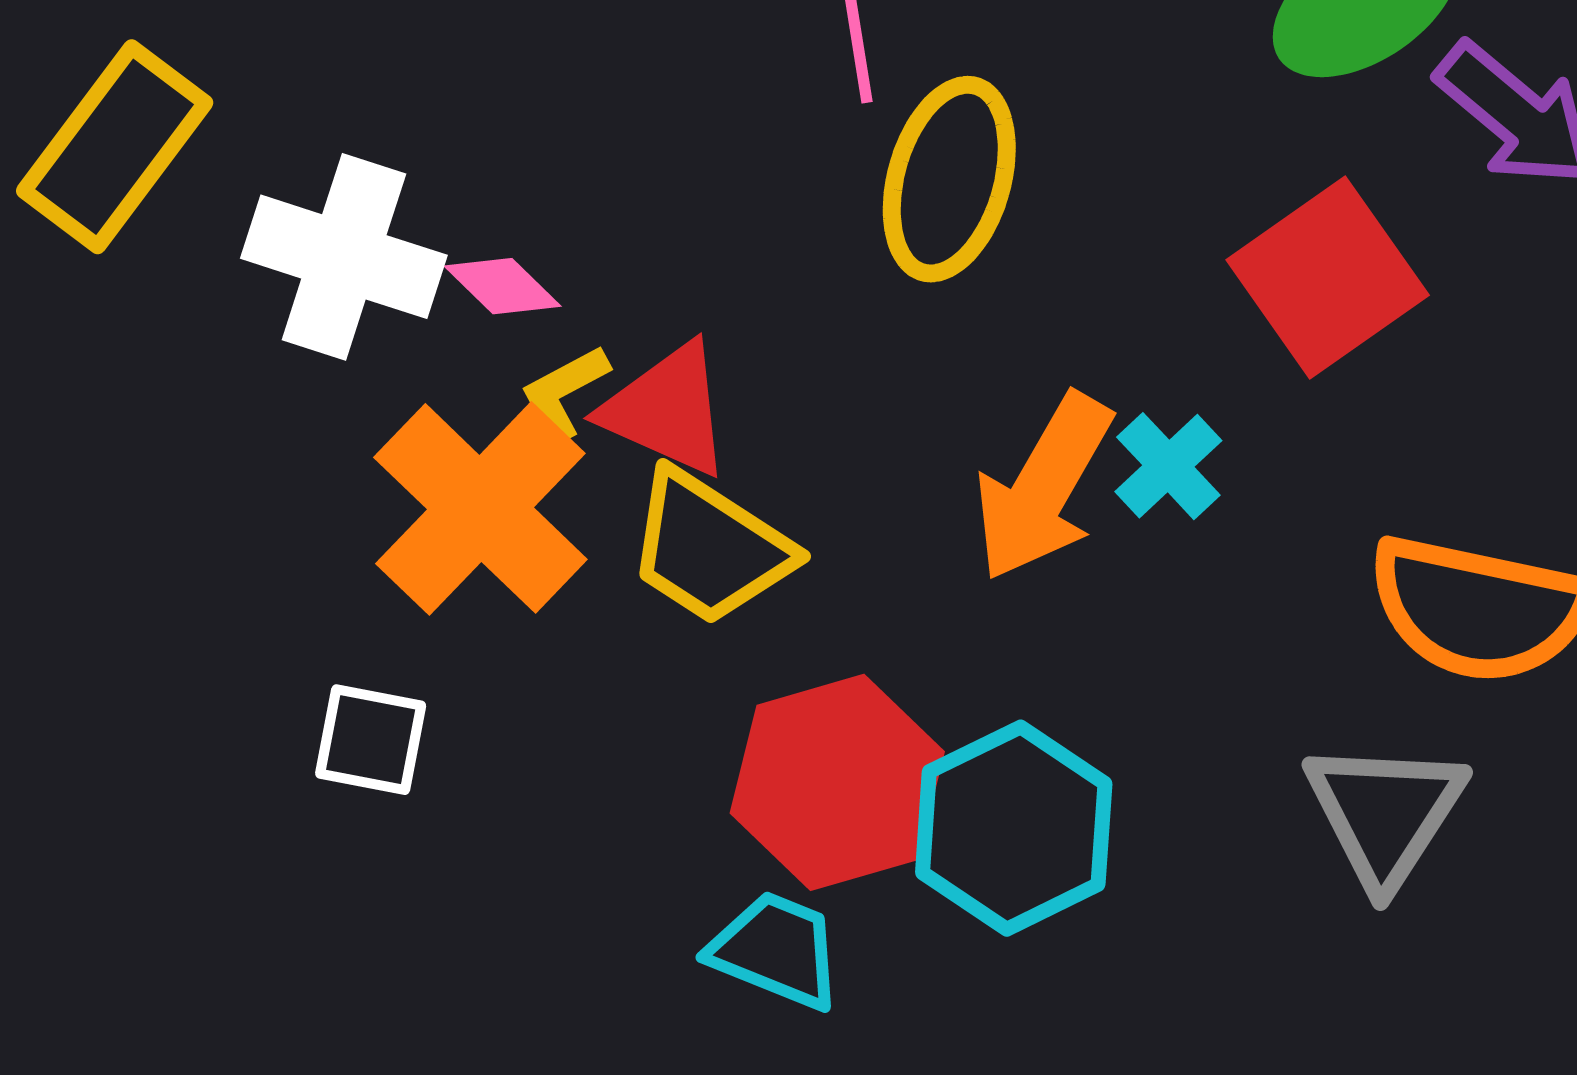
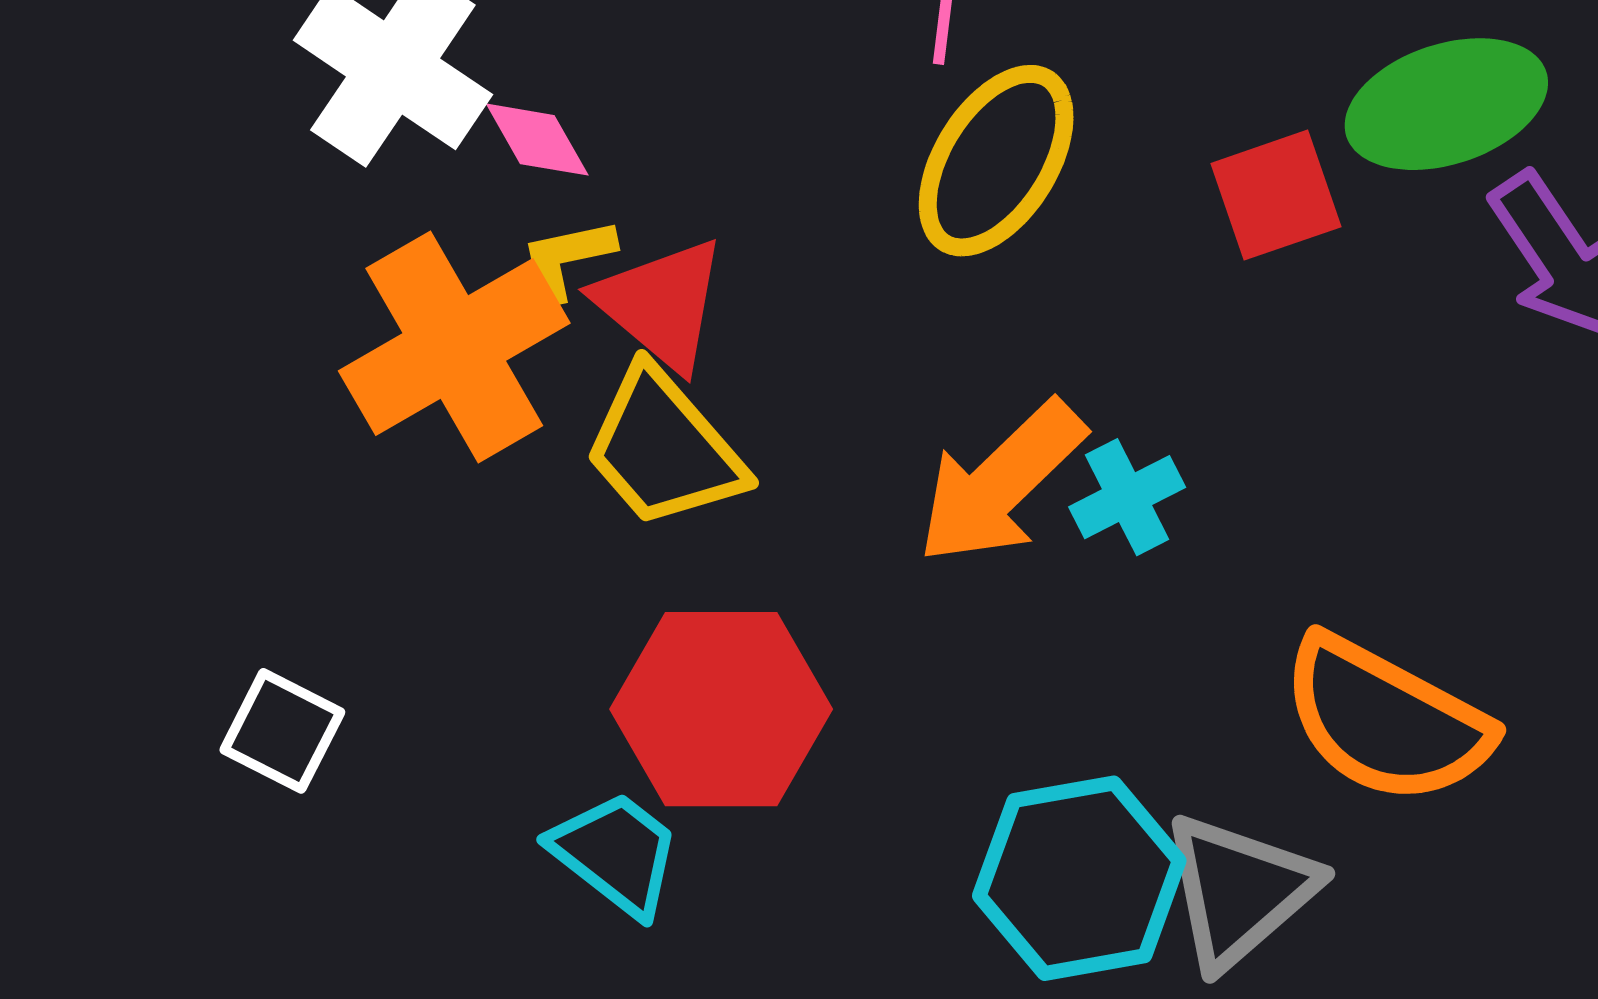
red square: (1328, 278) -> (1276, 195), moved, size x0.7
white square: (371, 740) -> (282, 731), moved
cyan hexagon: (1014, 828) -> (1079, 878), moved

